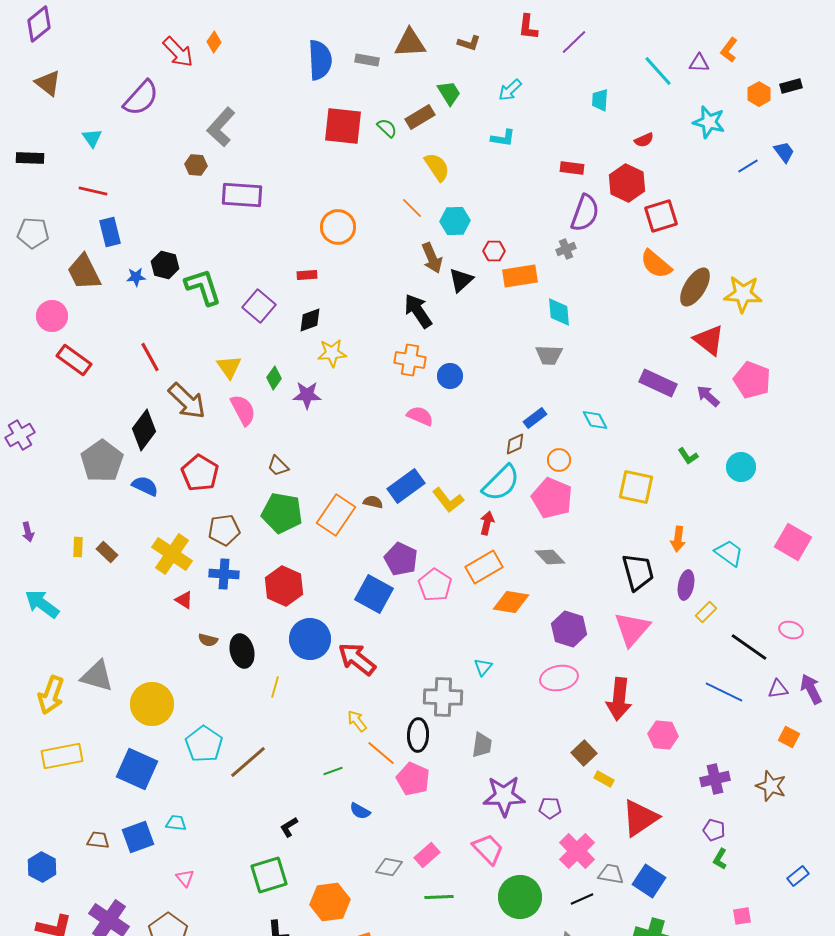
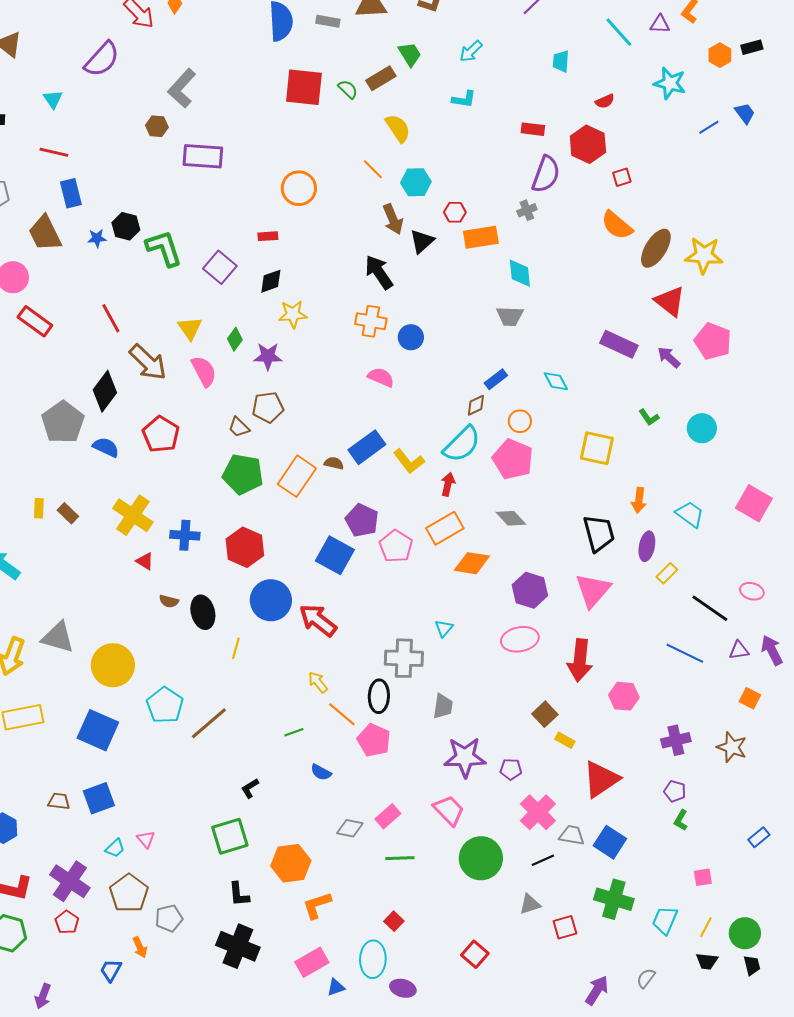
red square: (661, 216) -> (622, 177), size x0.6
brown pentagon: (224, 530) -> (268, 407), moved
cyan trapezoid: (176, 823) -> (115, 848), moved, turned 130

